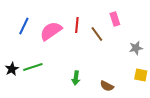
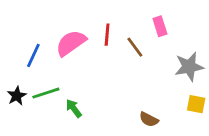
blue line: (24, 26) -> (33, 55), moved
gray star: (136, 48) -> (189, 67), size x1.5
green arrow: (76, 78) -> (74, 108), moved, turned 136

